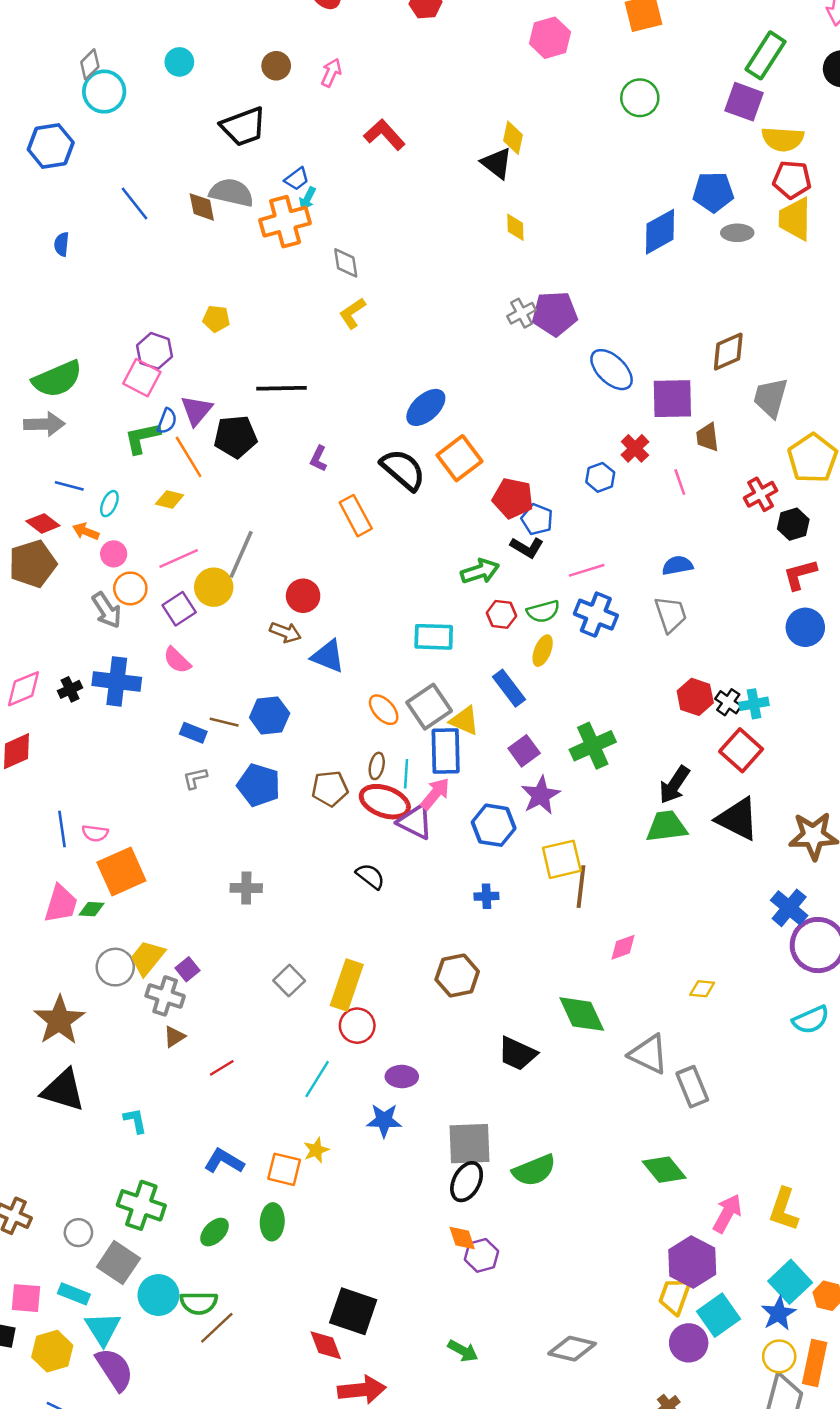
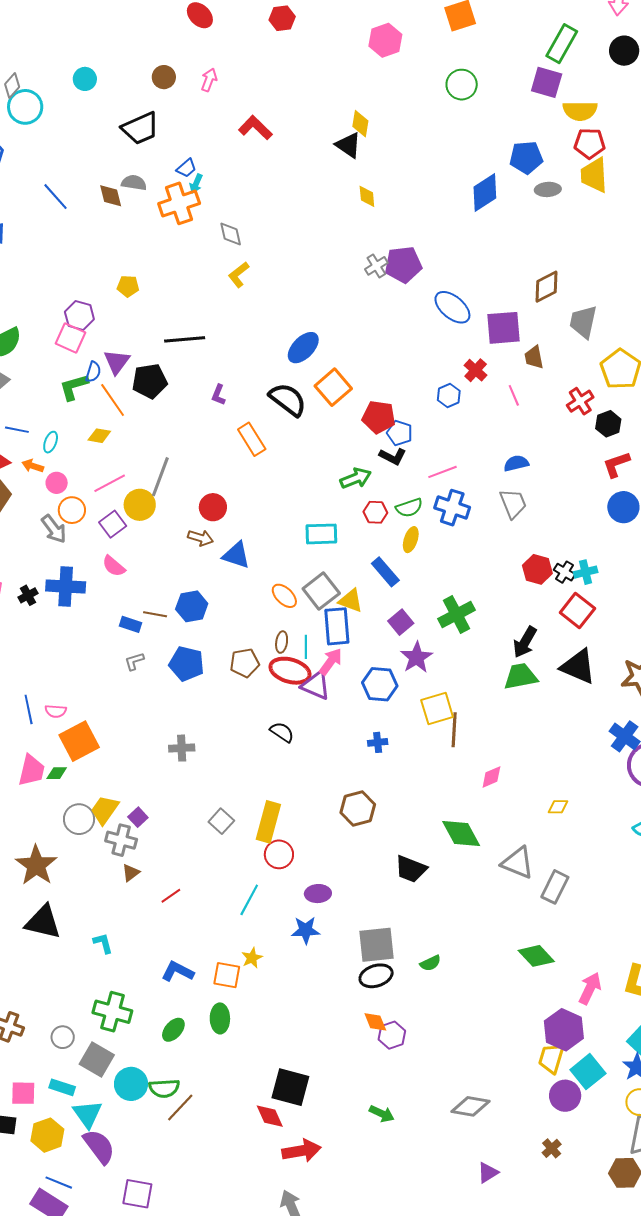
gray semicircle: (231, 193) -> (134, 183), size x0.7
gray rectangle: (692, 1087) -> (555, 887), turned 52
green semicircle: (534, 1170) -> (430, 963), size x0.6
black ellipse: (467, 1182) -> (376, 976), turned 48

